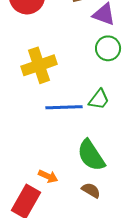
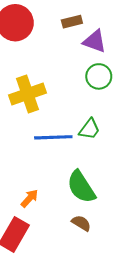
orange arrow: (48, 176) -> (30, 198), moved, turned -72

